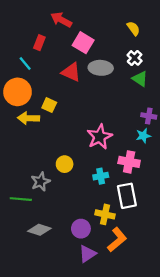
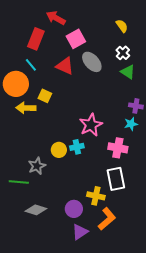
red rectangle: (39, 43) -> (36, 39), size x1.5
pink square: (83, 43) -> (76, 39), turned 30
cyan line: (25, 63) -> (31, 65), moved
gray ellipse: (101, 68) -> (92, 62), turned 45
cyan cross: (101, 176) -> (77, 147), moved

